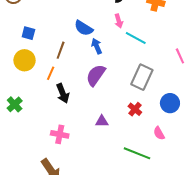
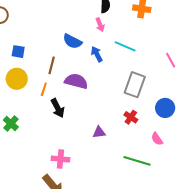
pink arrow: (119, 21) -> (100, 25), moved
blue arrow: (97, 46) -> (97, 54), moved
purple semicircle: (96, 75) -> (76, 81), moved, turned 75
pink cross: (60, 134) -> (60, 159), moved

